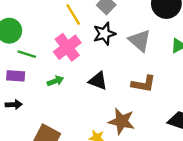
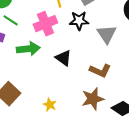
green arrow: (55, 81) -> (28, 49), size x1.6
brown star: (122, 121) -> (93, 99), moved, turned 30

